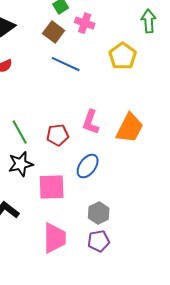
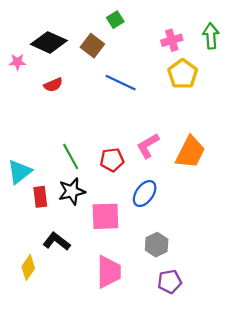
pink cross: (85, 23) -> (172, 40), moved, turned -36
brown square: (54, 32) -> (92, 46), moved
pink L-shape: (91, 122) -> (148, 146), turned 40
purple pentagon: (99, 241) -> (170, 282), moved

